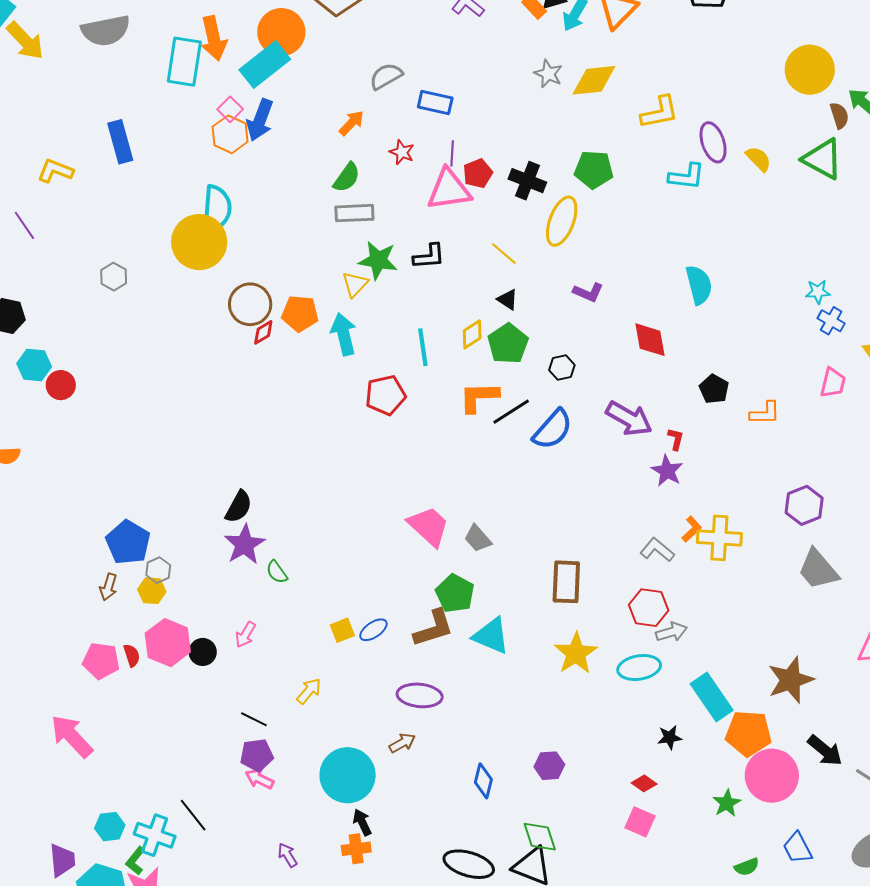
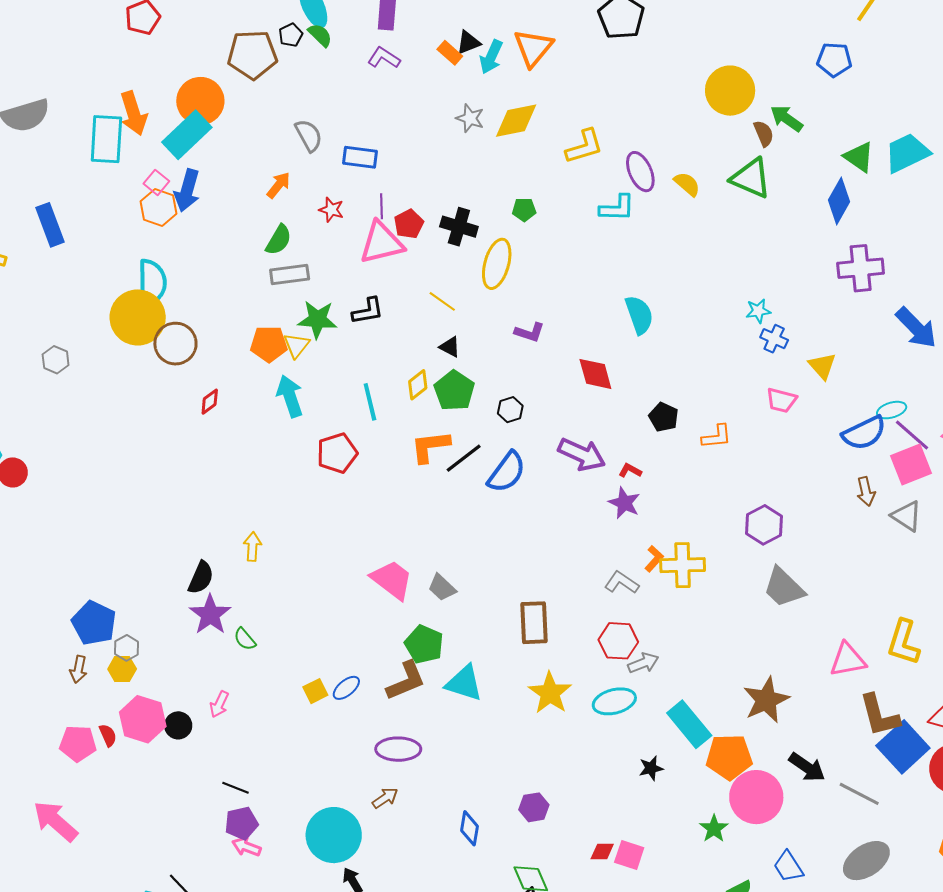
gray semicircle: (386, 76) -> (309, 135), turned 96
green pentagon: (594, 170) -> (524, 210), size x0.6
brown circle: (250, 304) -> (175, 344), moved
orange pentagon: (300, 313) -> (269, 344), moved
pink trapezoid: (833, 383) -> (781, 400), turned 96
red L-shape: (676, 439) -> (630, 471), turned -70
yellow arrow: (309, 691) -> (252, 547), moved, turned -32
red diamond: (644, 783) -> (602, 851), moved, turned -30

